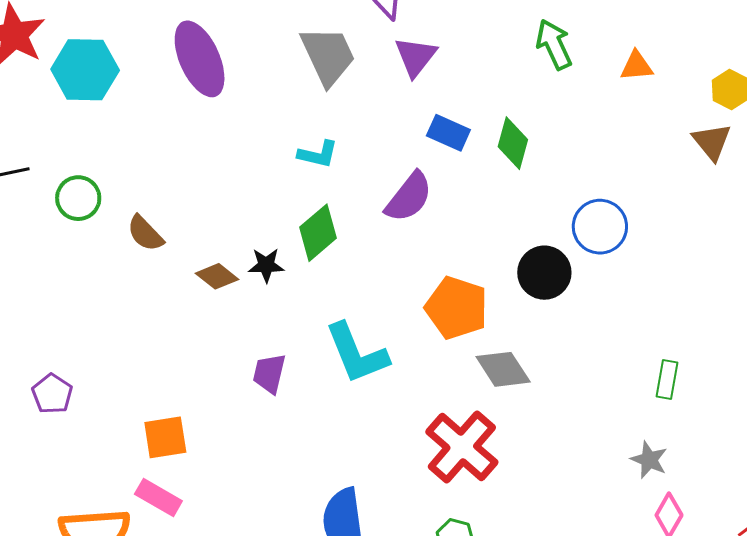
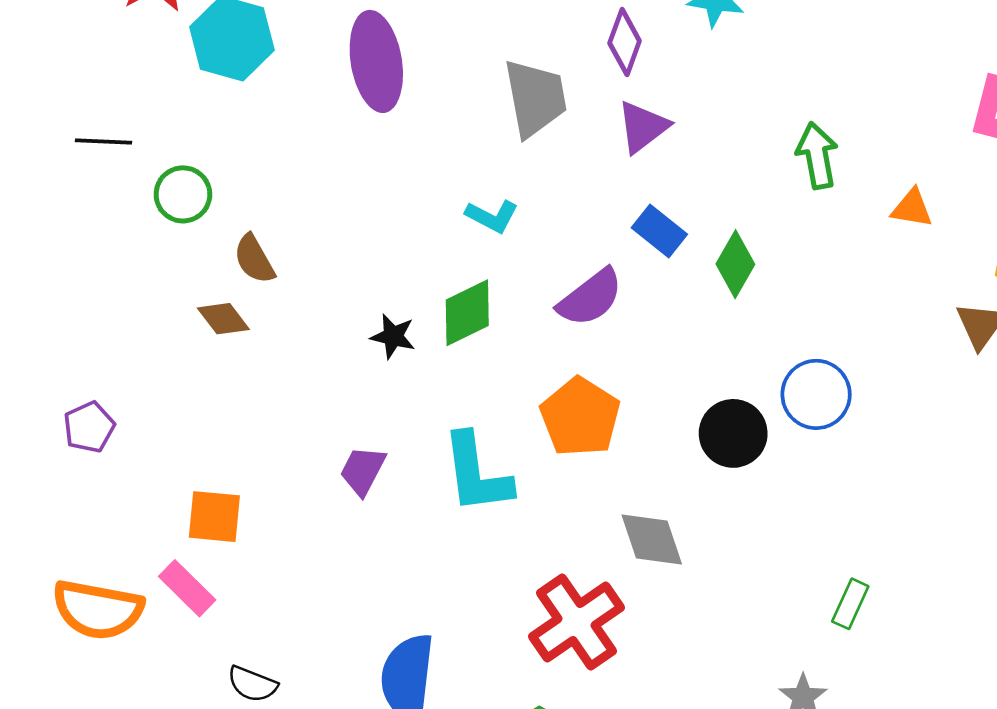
brown diamond: (217, 276) -> (223, 319), moved
orange pentagon: (457, 308) -> (580, 417), moved

